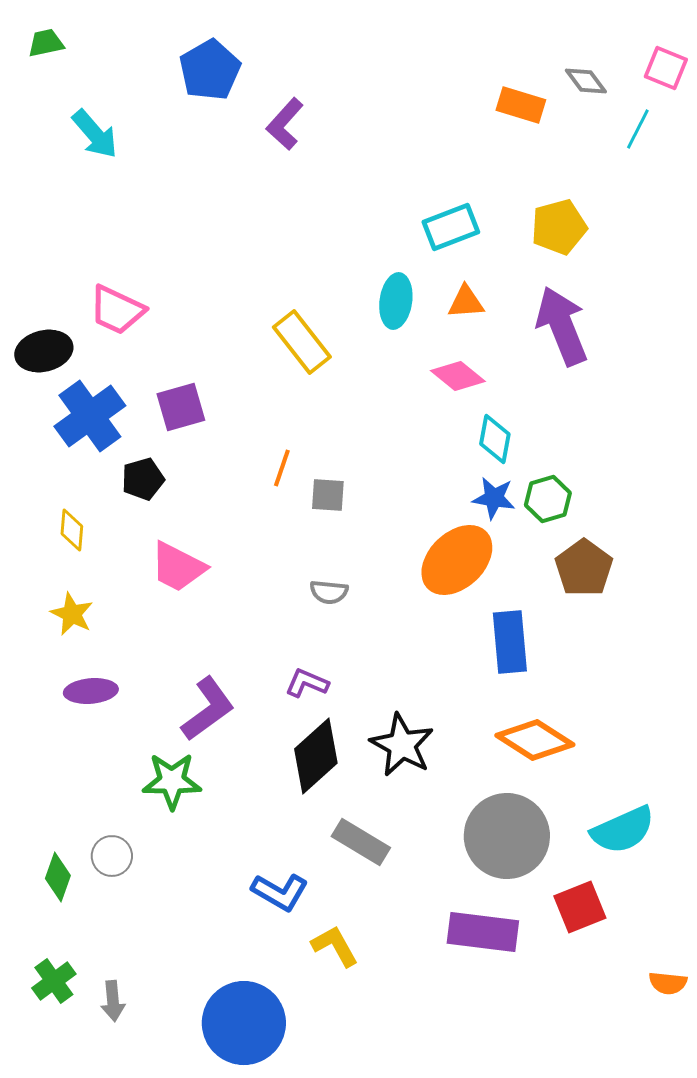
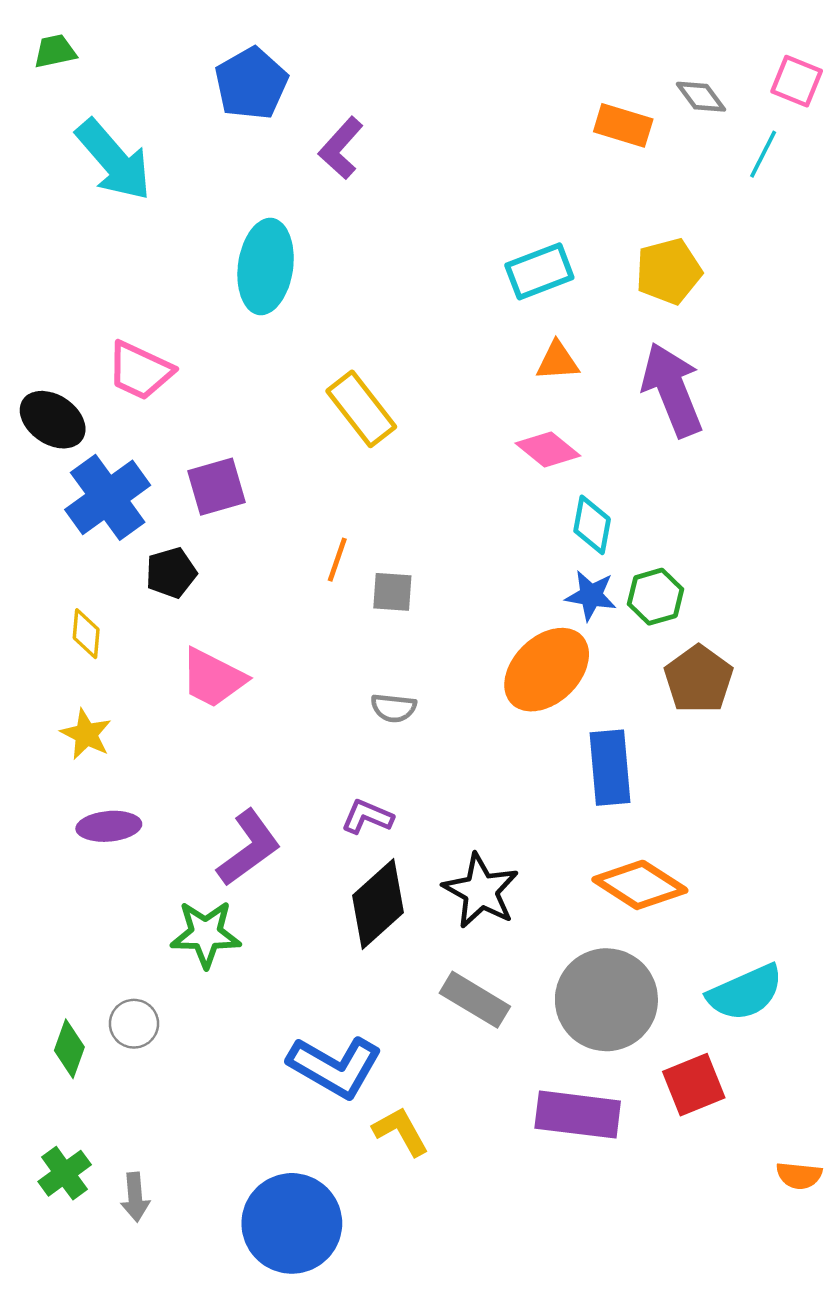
cyan arrow: (95, 134) -> (114, 160), size x1.4
cyan ellipse: (396, 301) -> (266, 267), moved, size x1.4
black ellipse: (44, 351) -> (53, 420), turned 48
gray rectangle: (361, 842) -> (475, 1000), moved
blue L-shape: (280, 892) -> (335, 1067), size x1.4

